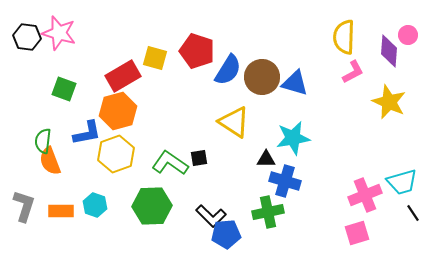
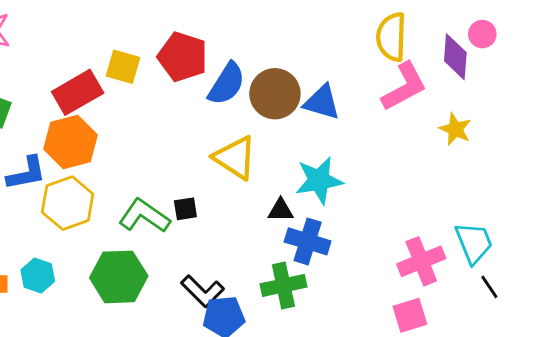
pink L-shape: (353, 72) -> (404, 87), size x1.5
yellow star: (389, 102) -> (455, 129), size x0.7
cyan trapezoid: (402, 182) -> (474, 243), turned -96

